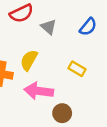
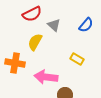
yellow semicircle: (29, 60) -> (35, 42), moved

